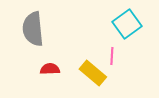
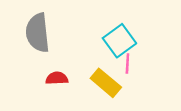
cyan square: (127, 24) -> (119, 41), moved

